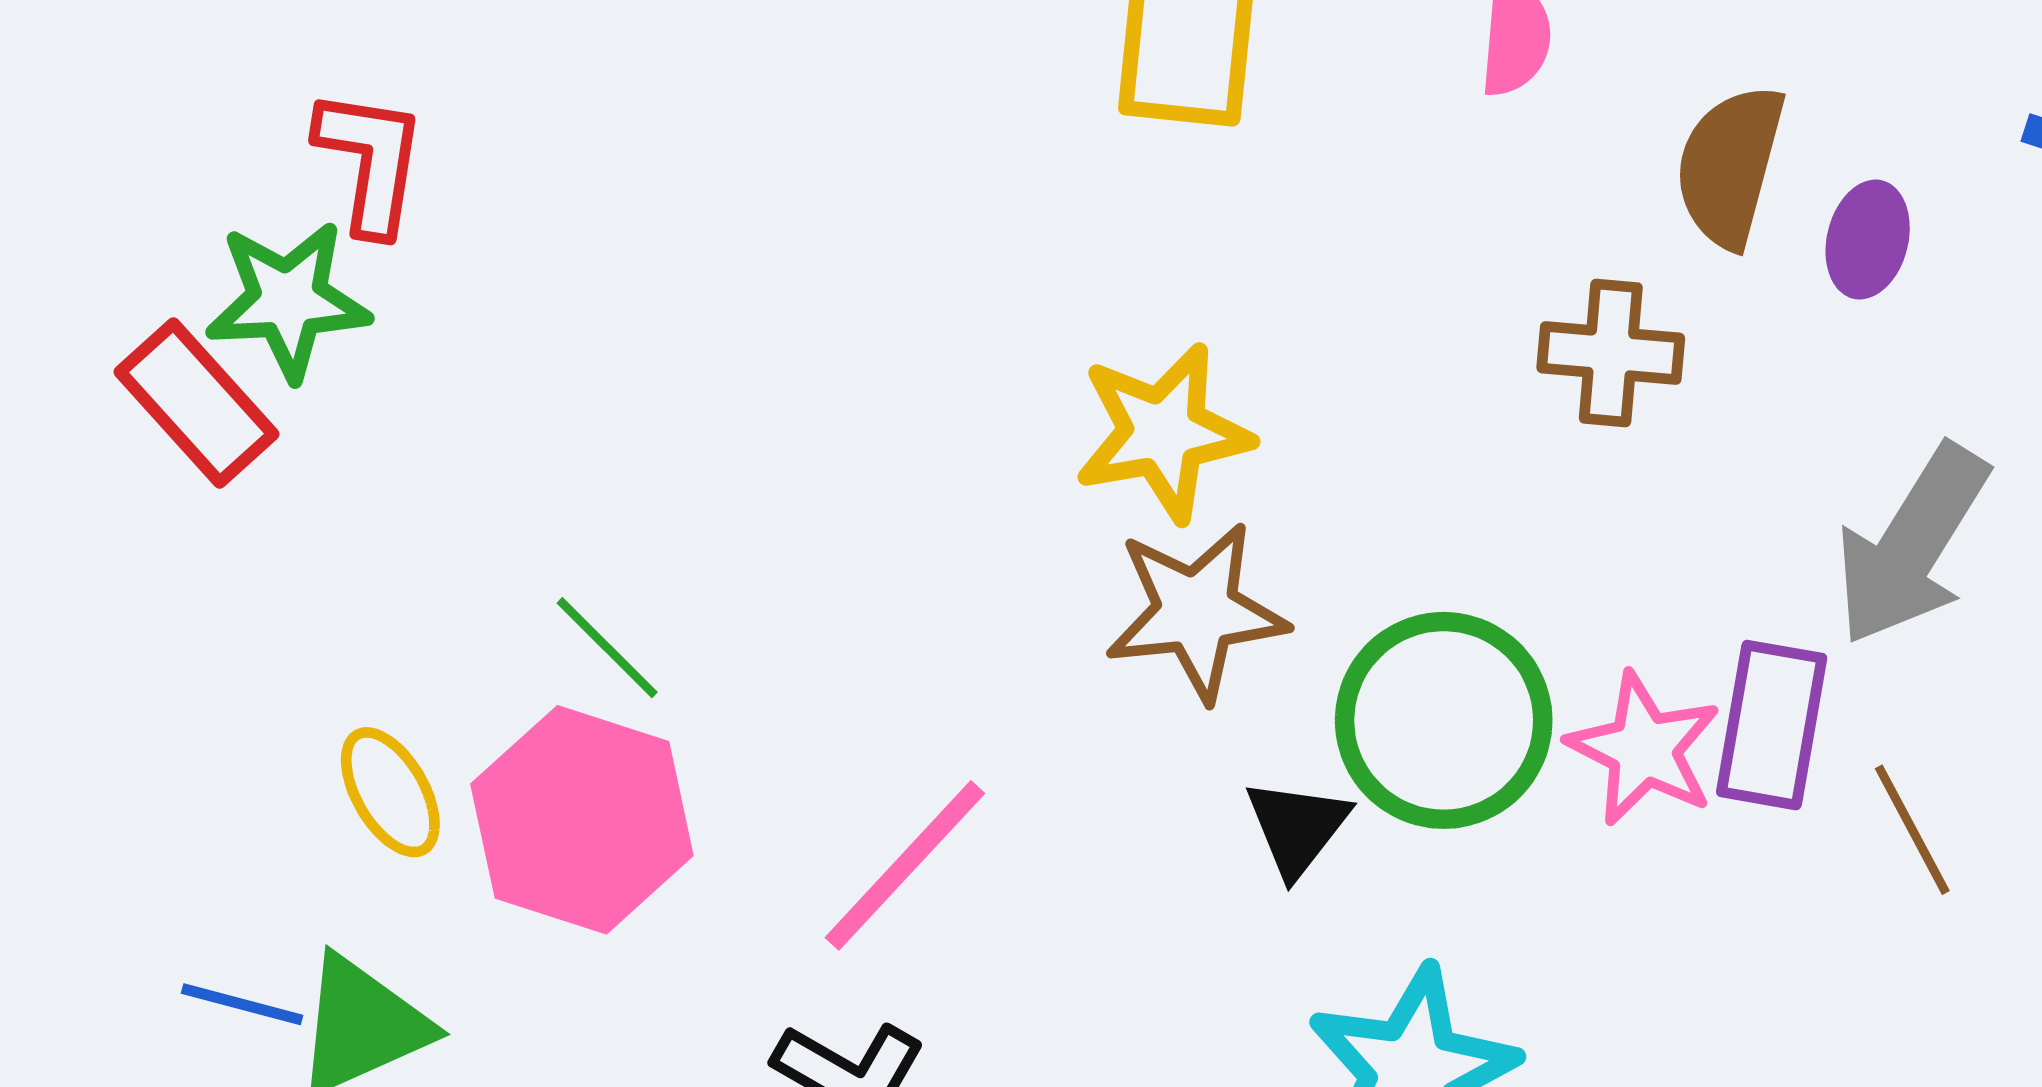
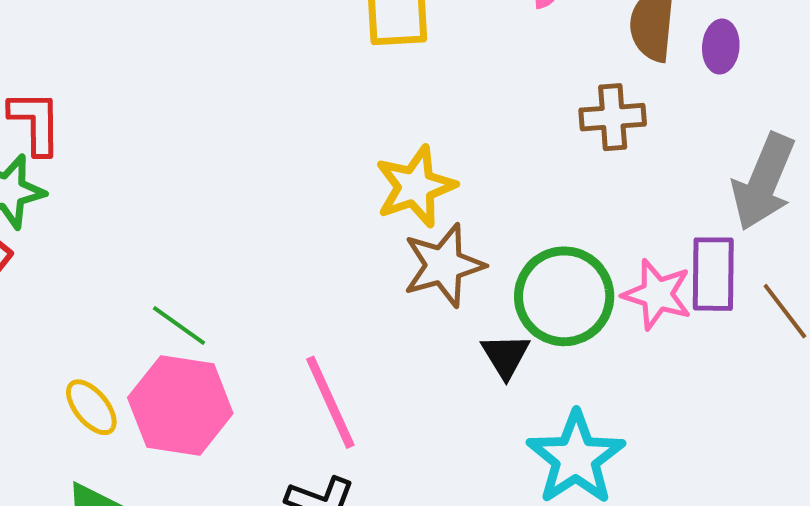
pink line: (905, 865) -> (330, 402), turned -58

